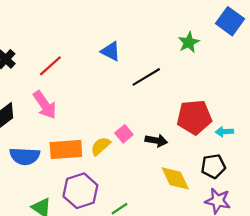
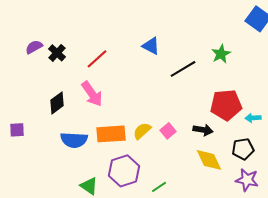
green star: (189, 42) -> (221, 54), moved
pink square: (124, 134) -> (168, 131), moved
black arrow: (156, 141) -> (203, 130), moved

